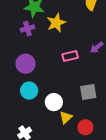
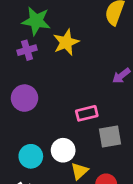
pink rectangle: (70, 56) -> (87, 113), moved
cyan circle: (29, 91) -> (31, 156), moved

